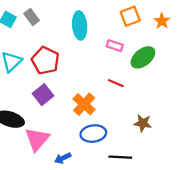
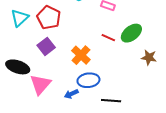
green ellipse: (143, 57) -> (131, 33), moved
brown star: (143, 123) -> (149, 57), moved
blue arrow: (63, 158) -> (71, 94), moved

